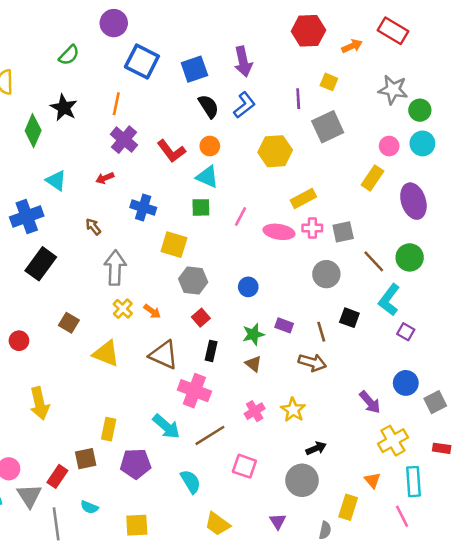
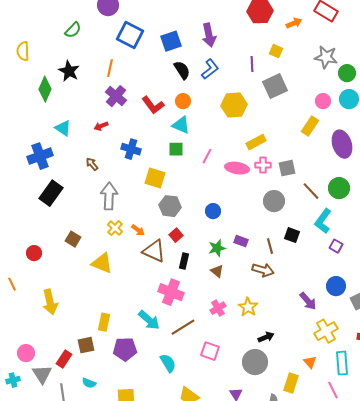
brown triangle: (164, 355) -> (154, 251), moved

